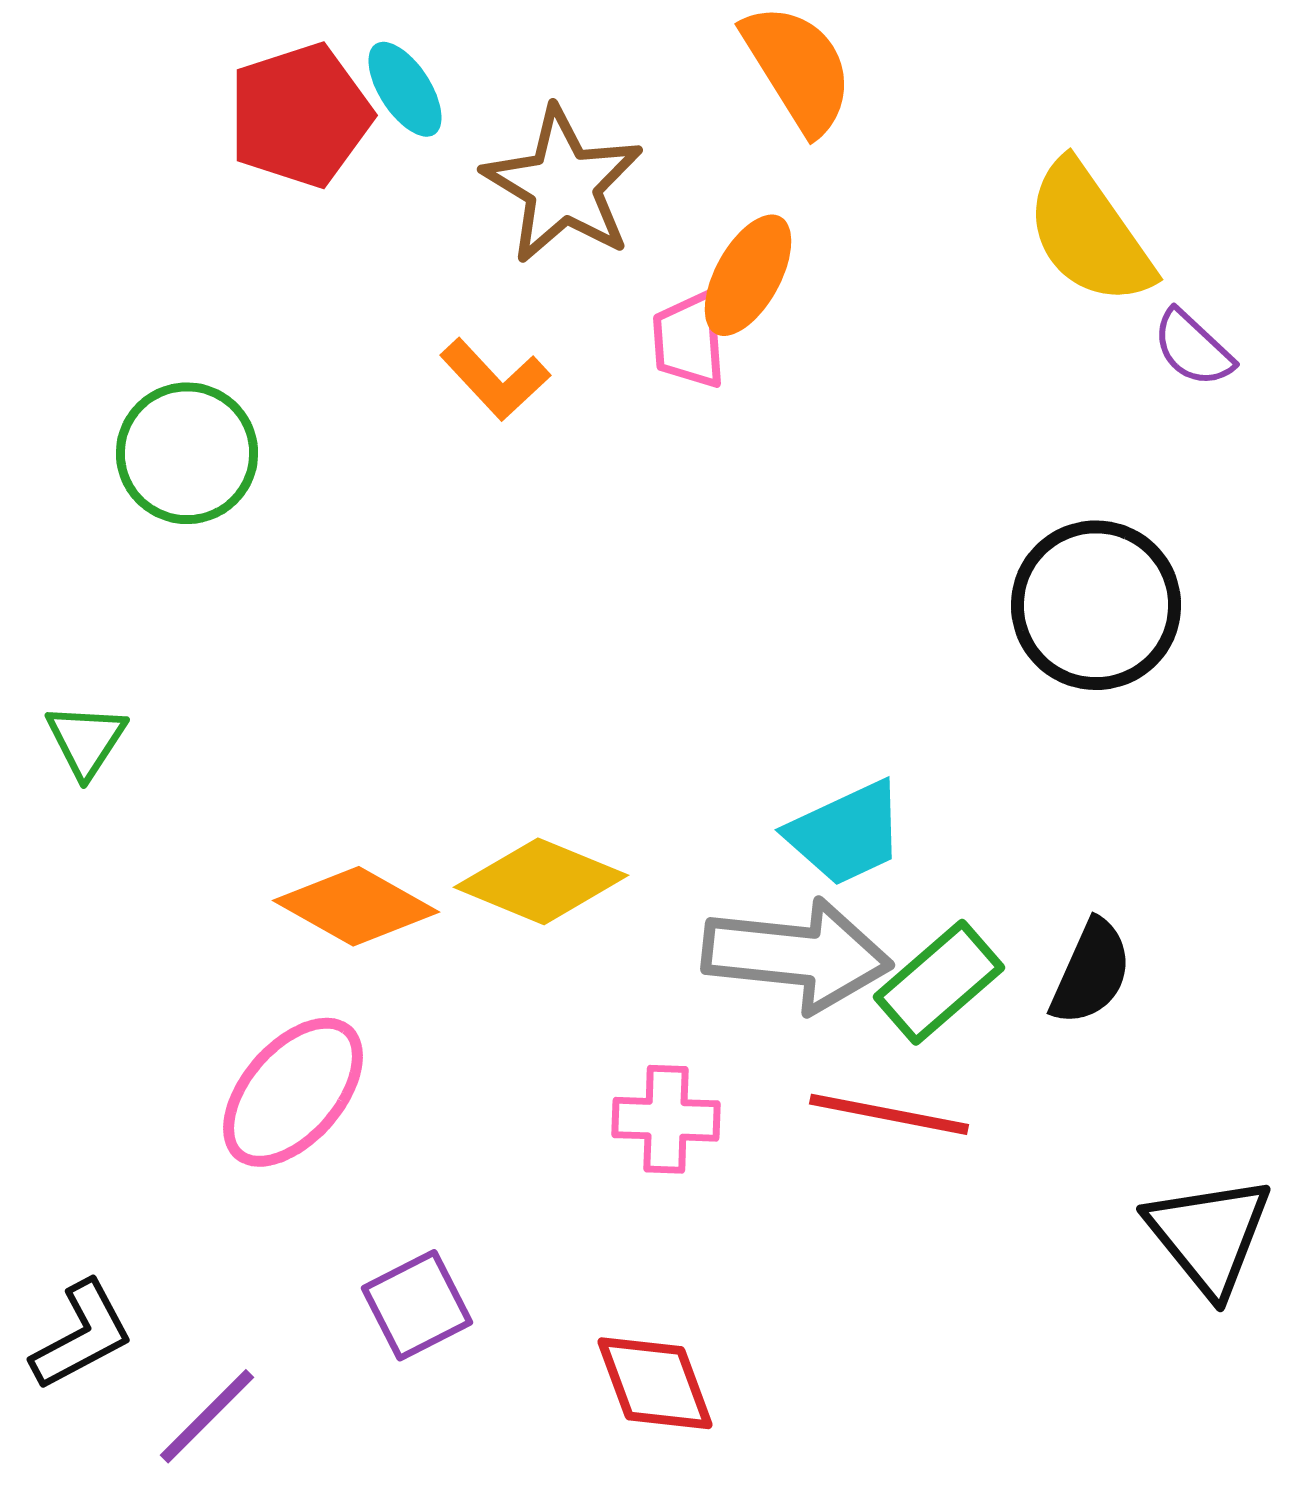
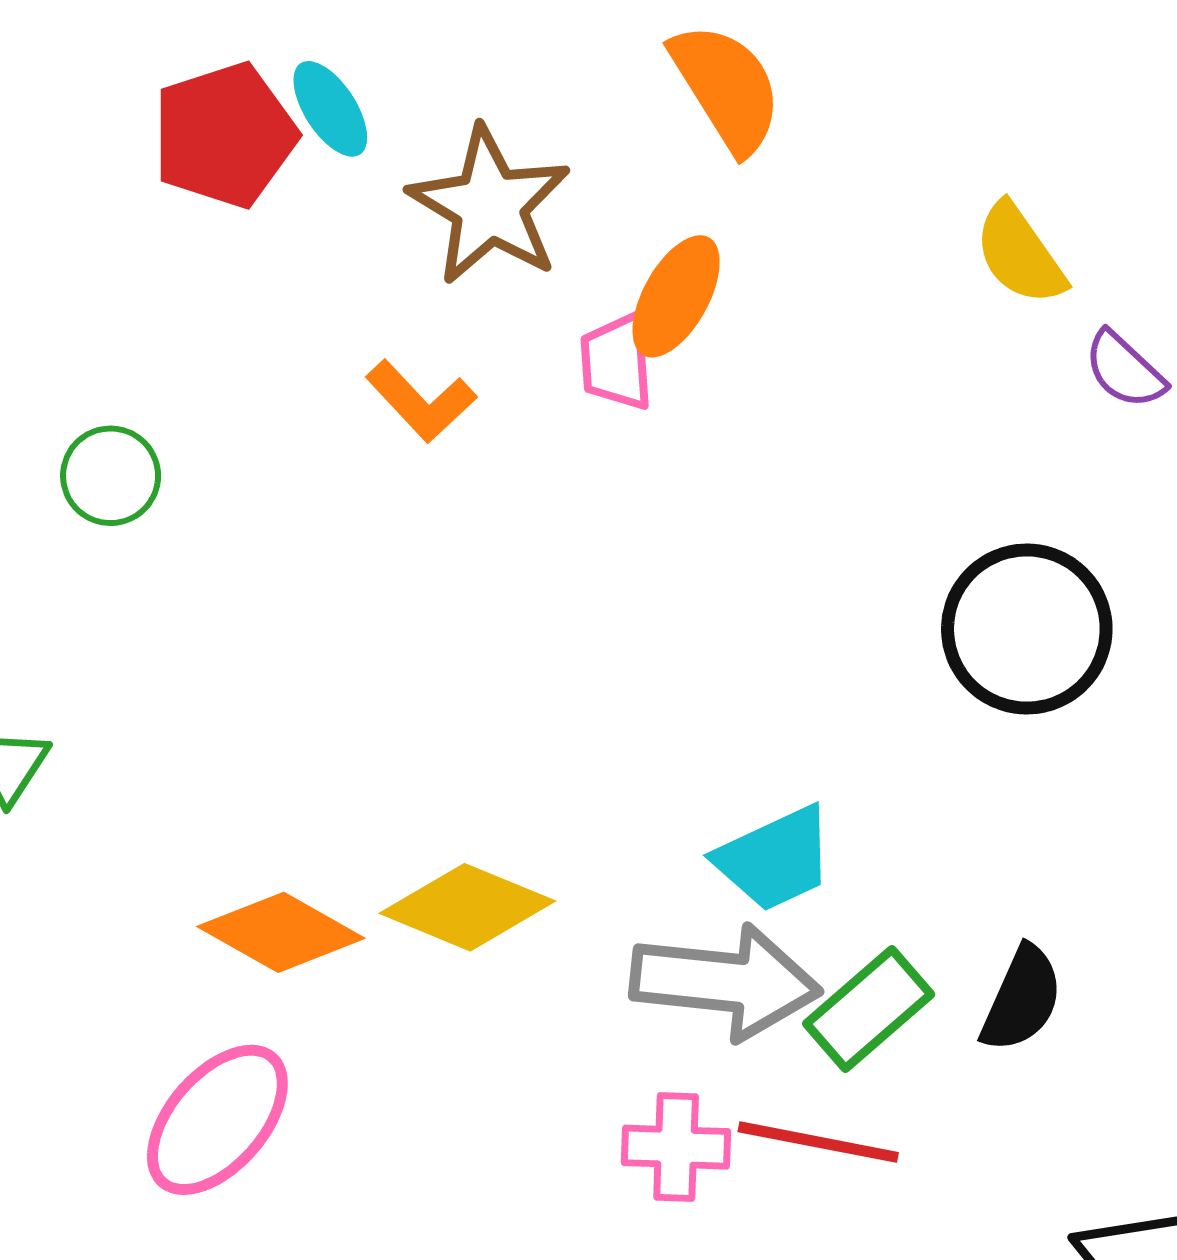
yellow semicircle: (1089, 233) -> (1020, 254), size x0.7
green circle: (187, 453) -> (111, 476), size x0.7
pink cross: (666, 1119) -> (676, 1147), moved

